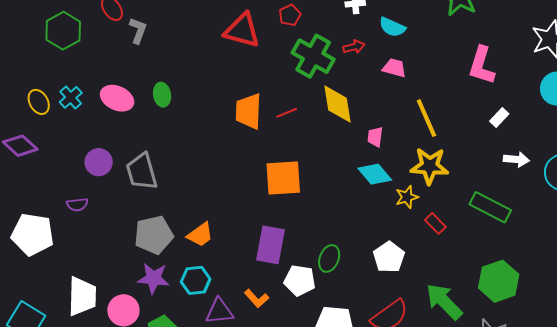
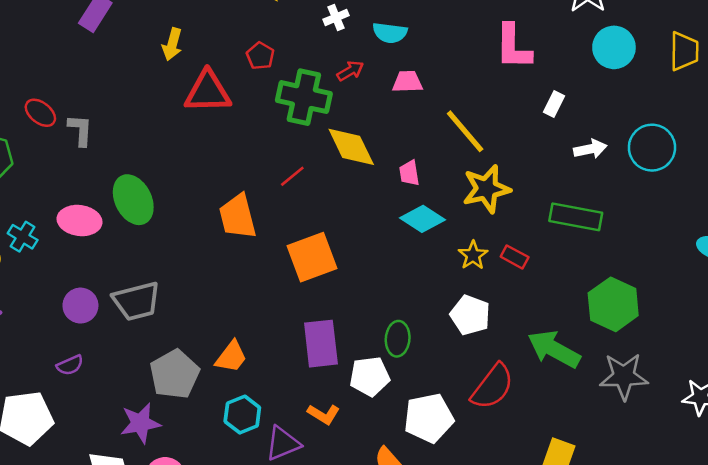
green ellipse: (162, 95) -> (133, 200), size x1.6
orange trapezoid: (249, 111) -> (238, 217), moved
gray trapezoid: (142, 172) -> (137, 301), turned -72
yellow star: (407, 197) -> (473, 255), moved
purple star: (153, 278) -> (140, 423), moved

